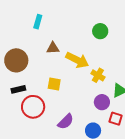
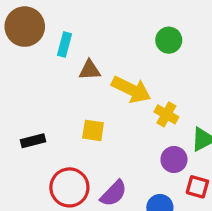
cyan rectangle: (38, 22) -> (65, 44), moved
brown circle: (16, 60) -> (25, 27), moved
red circle: (33, 107) -> (69, 187), moved

